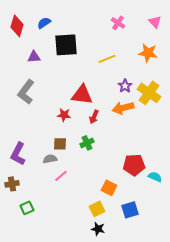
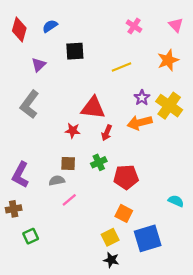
black square: (66, 45) -> (75, 51), size x0.7
orange star: (148, 53) -> (168, 60), turned -30
purple triangle: (34, 57) -> (39, 65), turned -40
red pentagon: (134, 165) -> (126, 177), moved
blue square: (130, 210) -> (148, 238), size x1.4

